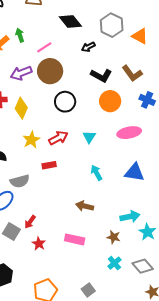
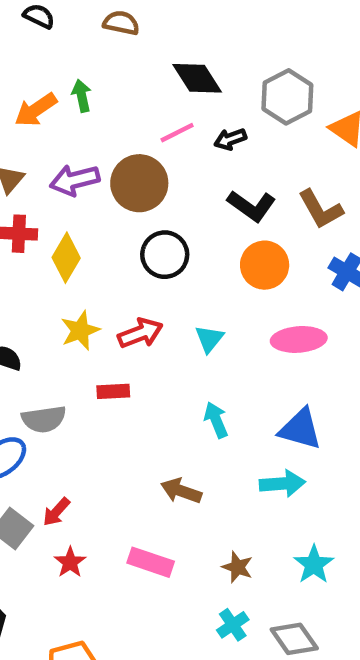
pink line: (44, 47) -> (177, 133), moved
cyan arrow: (130, 217) -> (282, 484), moved

